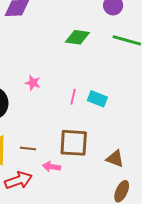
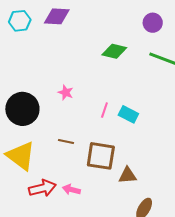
brown line: (28, 148) -> (66, 141), moved
brown triangle: (115, 159) -> (128, 175), moved, turned -30
pink arrow: (52, 167) -> (71, 190), moved

